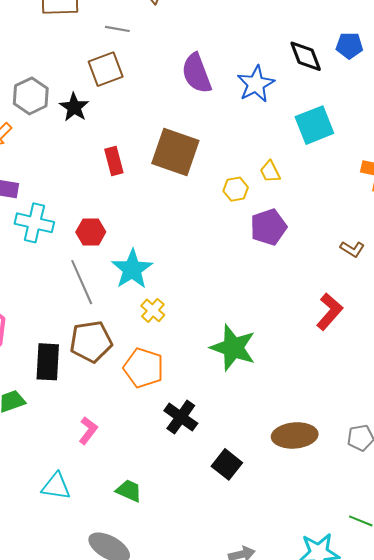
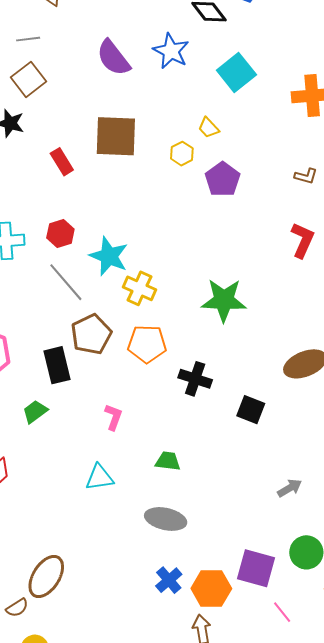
yellow cross: (153, 310) -> (139, 288), size x1.4

